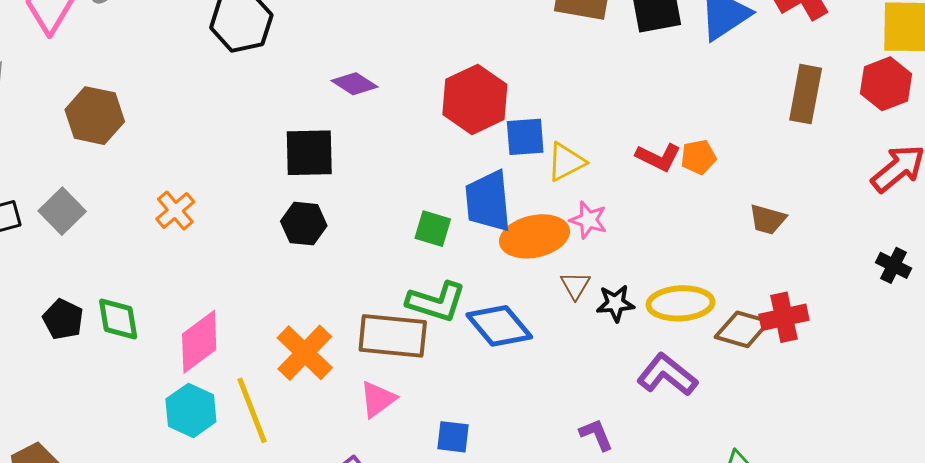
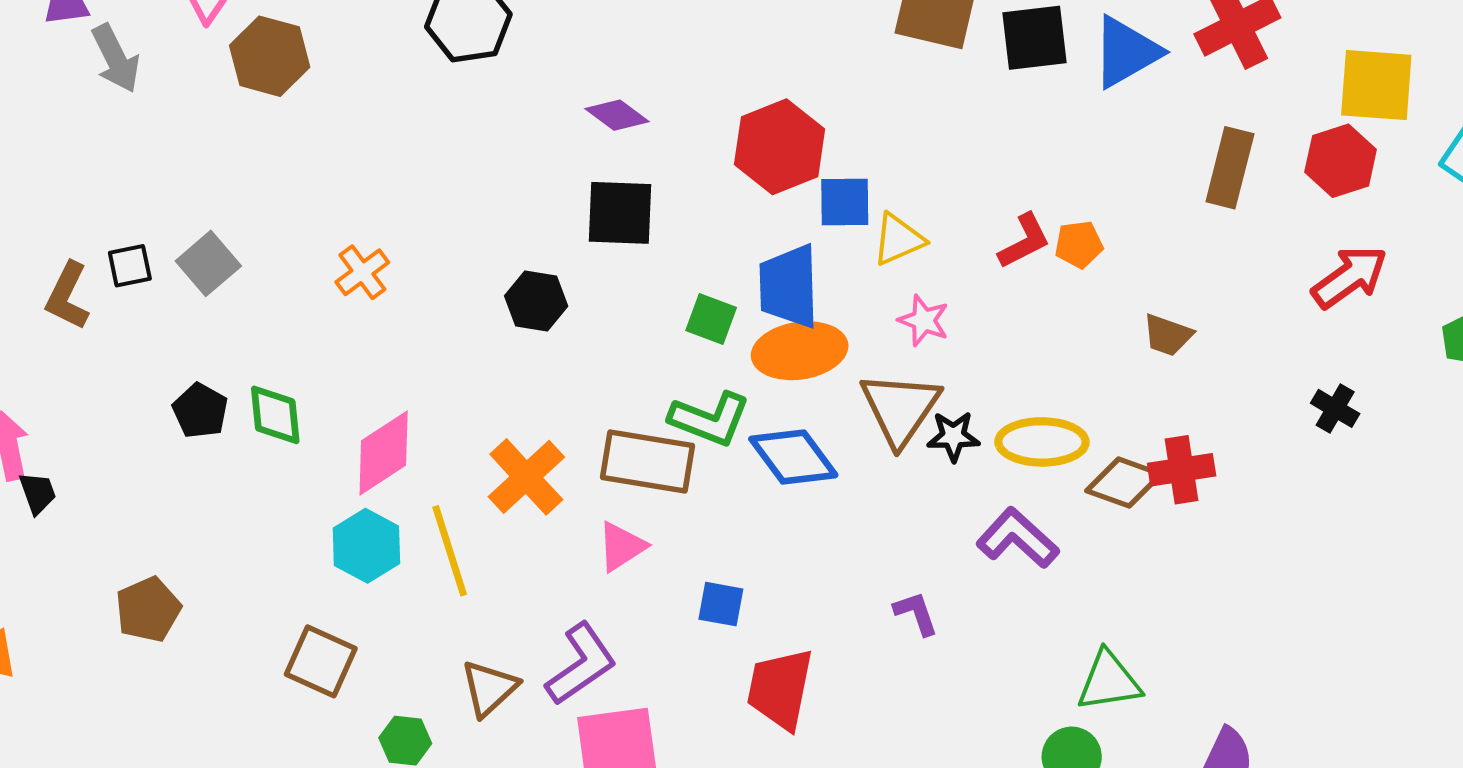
brown hexagon: (95, 116) -> (270, 56), moved
black square: (309, 153) -> (620, 213), moved
red L-shape: (658, 157) -> (1024, 241), turned -57
orange ellipse: (534, 236) -> (800, 351), moved
brown triangle: (575, 285) -> (900, 408), size x2.0

